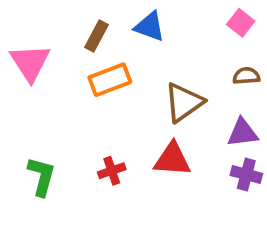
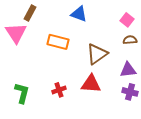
pink square: (241, 23) -> (127, 20), moved
brown rectangle: (97, 36) -> (30, 13), moved
orange rectangle: (110, 80) -> (58, 42), turned 35

